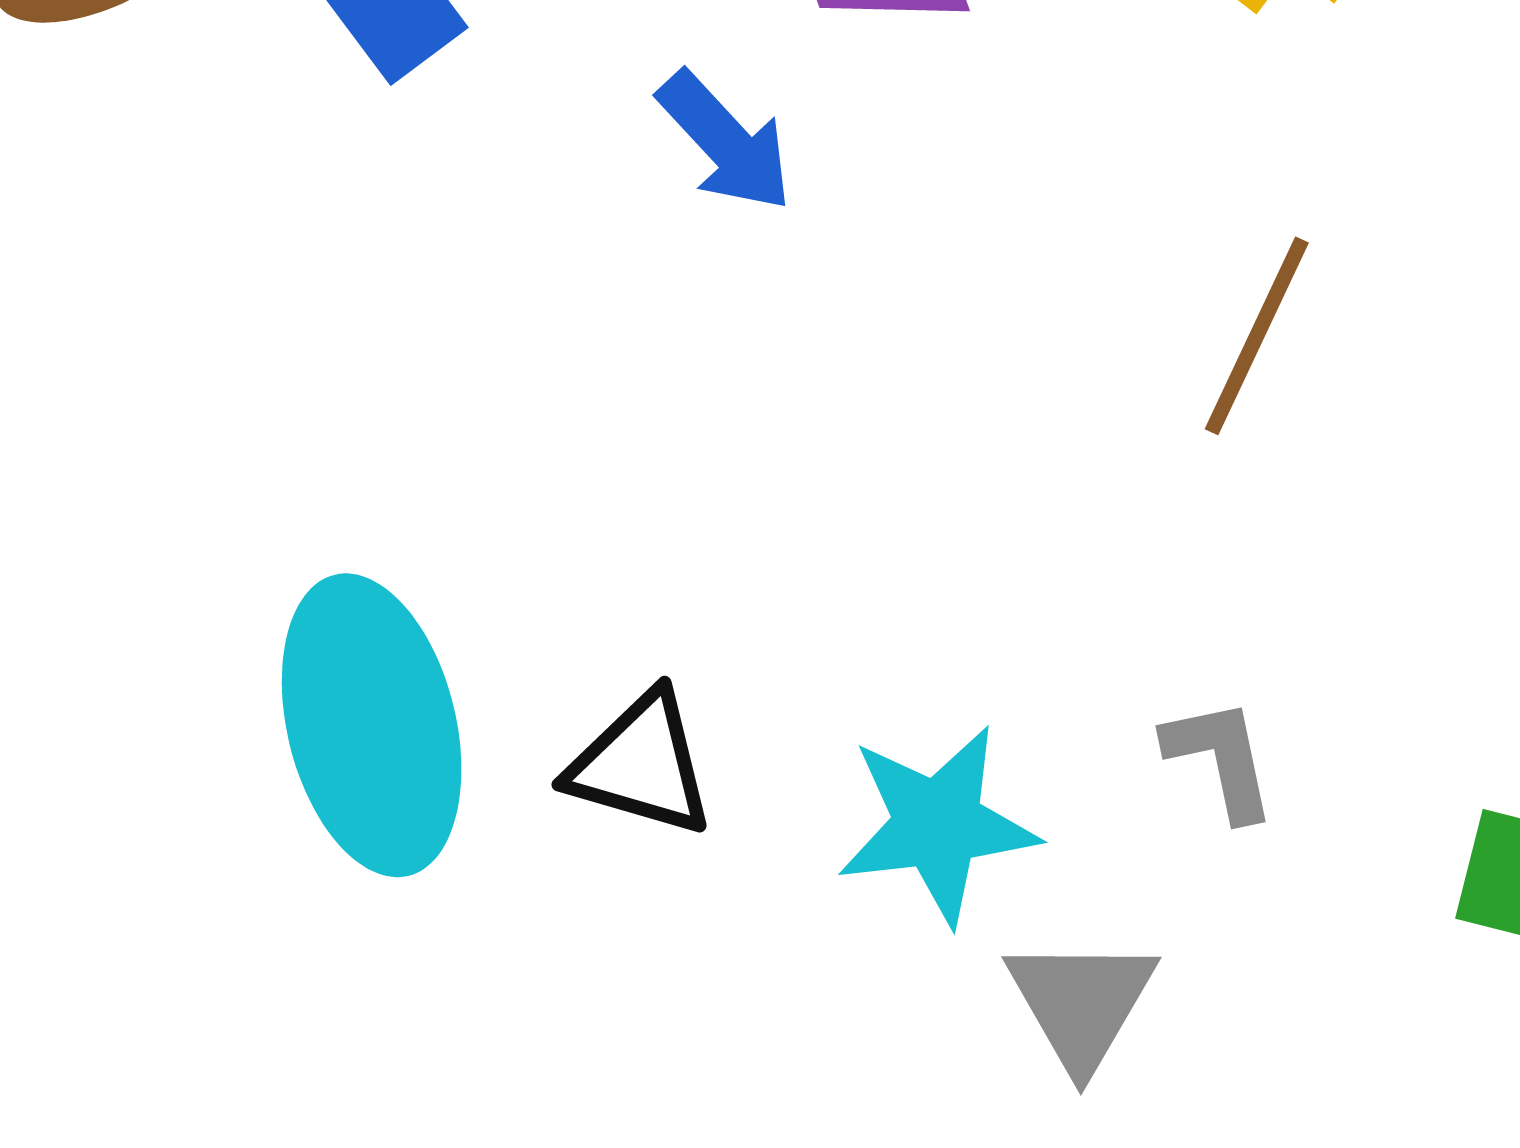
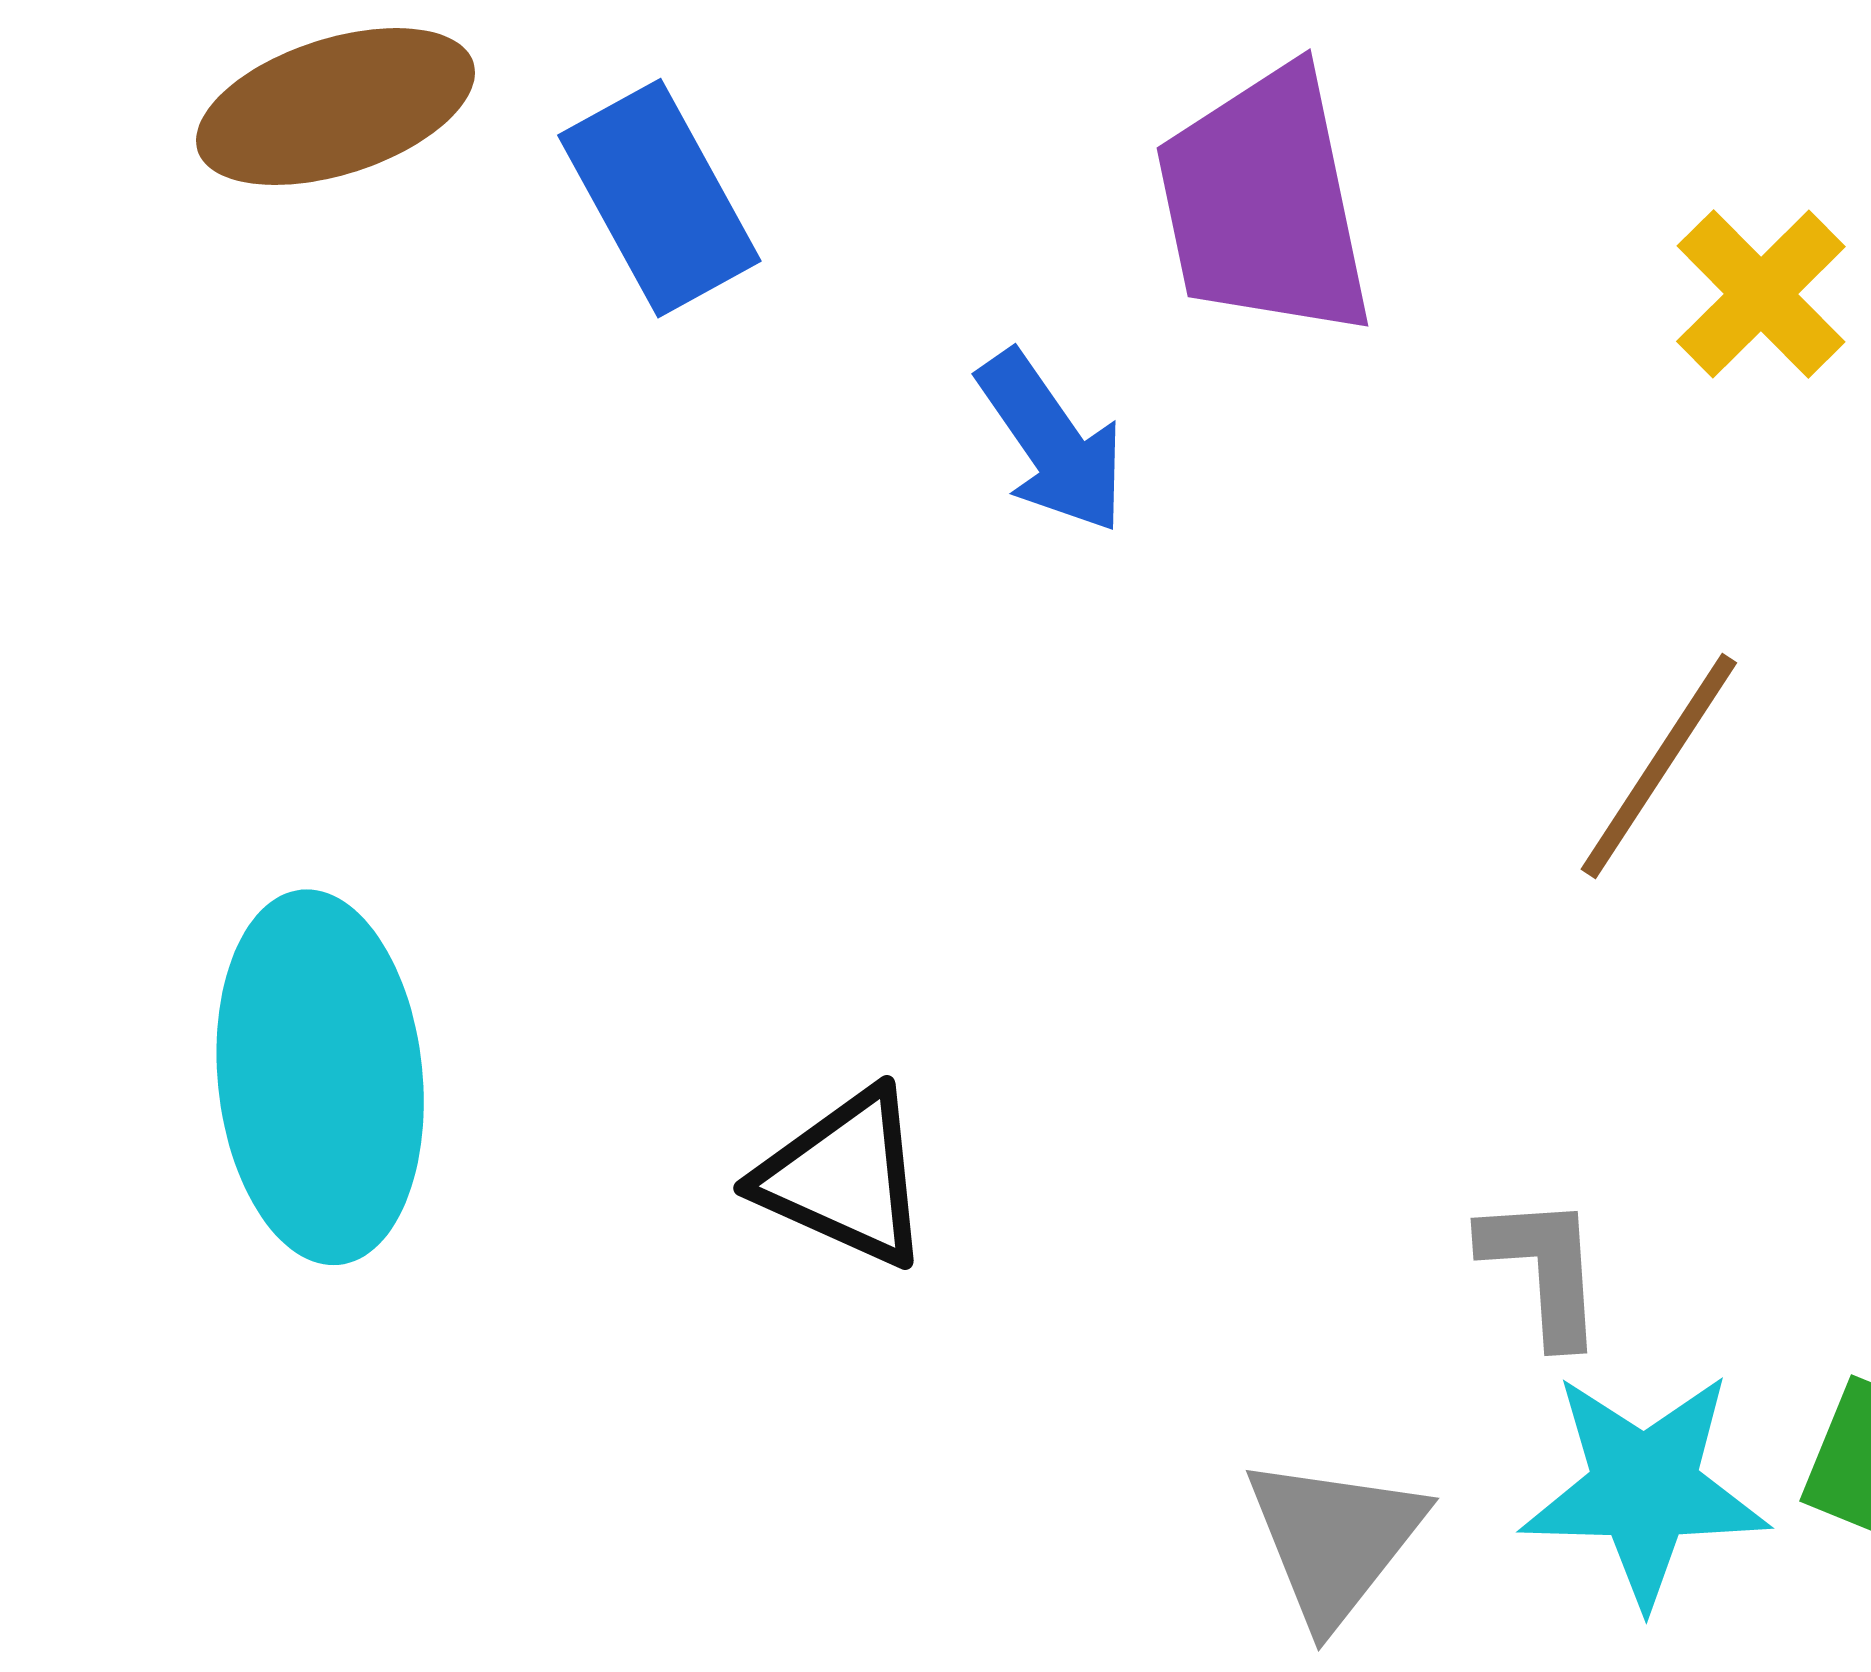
cyan ellipse: (372, 725) -> (320, 1077), moved
cyan star: (938, 825) -> (1644, 1488), moved

